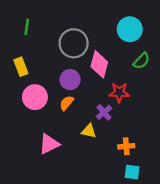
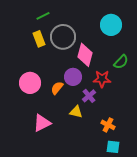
green line: (27, 27) -> (43, 16), moved, turned 56
green semicircle: (141, 61) -> (121, 62), moved
yellow rectangle: (21, 67) -> (39, 39), moved
purple circle: (70, 80) -> (73, 77), moved
orange cross: (126, 146) -> (108, 125), turned 32

